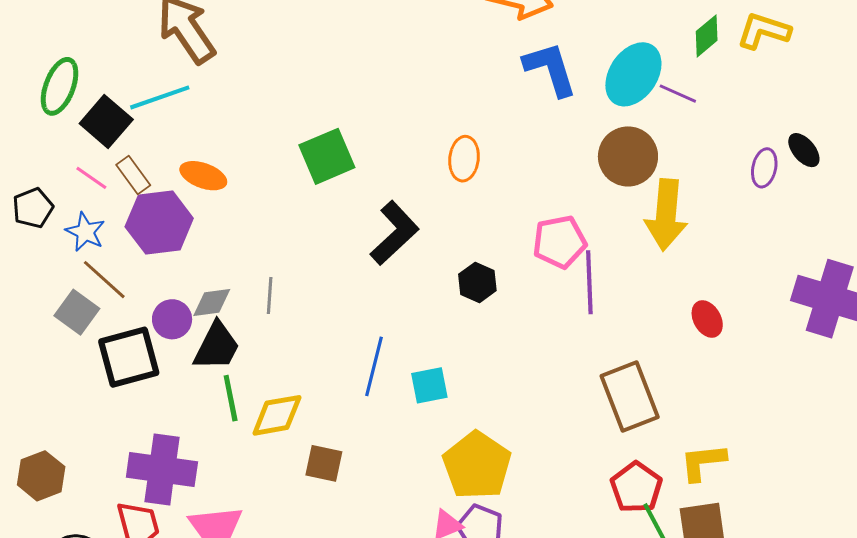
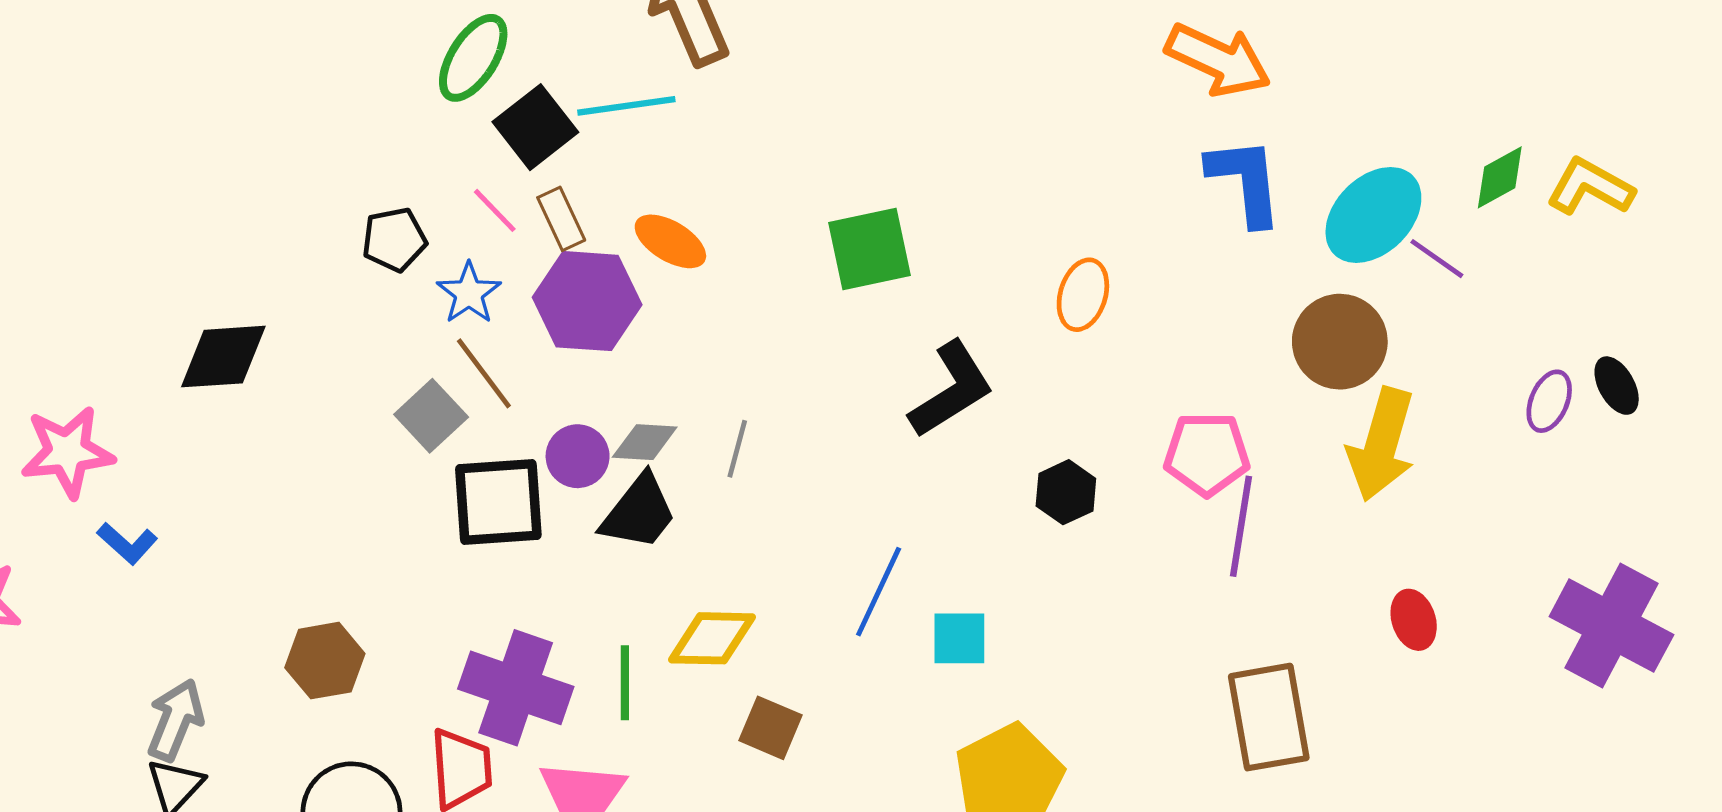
green line: (231, 398) -> (625, 683), moved

